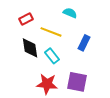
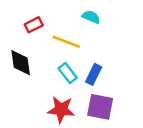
blue rectangle: (84, 43) -> (94, 74), moved
black diamond: (30, 48) -> (21, 63), moved

